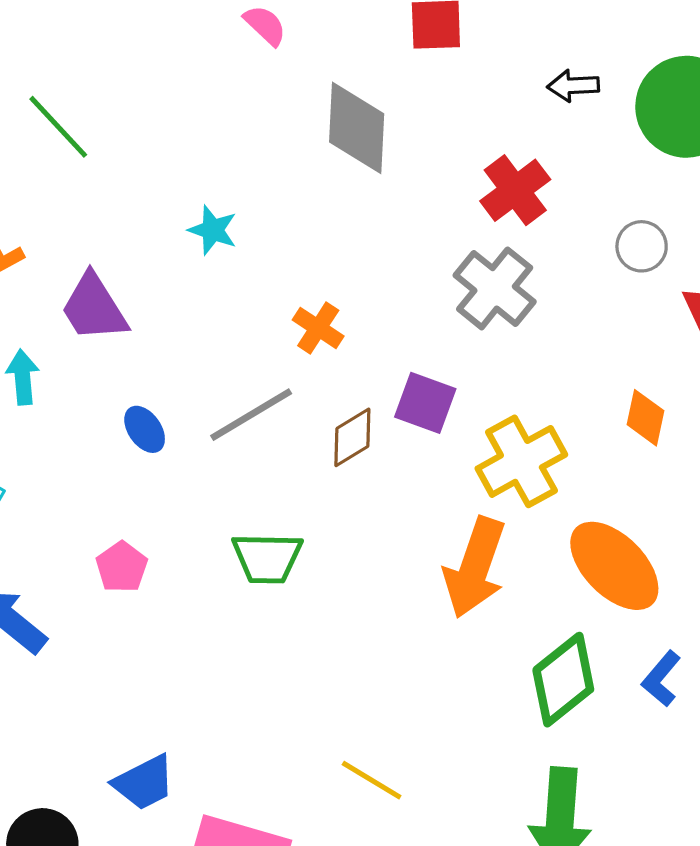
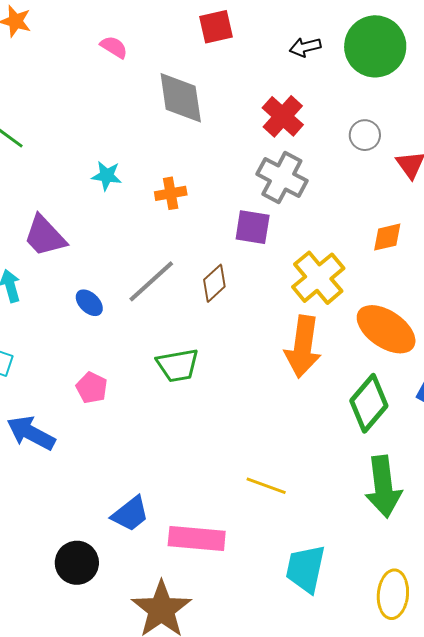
orange cross: (318, 328) -> (171, 193), moved, turned -32
purple square: (425, 403) -> (253, 227), moved
orange diamond: (645, 418) -> (387, 237), turned 76

